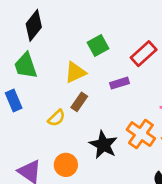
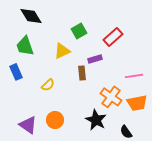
black diamond: (34, 25) -> (31, 16), turned -70
brown rectangle: (79, 102) -> (82, 73), moved, turned -40
black star: (103, 145) -> (96, 120), moved

